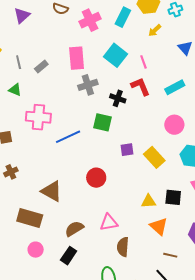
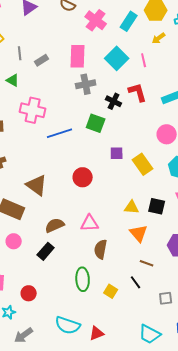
pink cross: (90, 20) -> (96, 20), turned -35
pink line: (144, 62) -> (144, 60), moved

